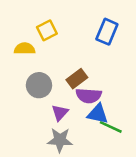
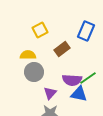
yellow semicircle: (25, 49) -> (28, 55), moved
brown rectangle: (77, 79) -> (62, 49), moved
green line: (111, 127) -> (88, 78), moved, turned -60

